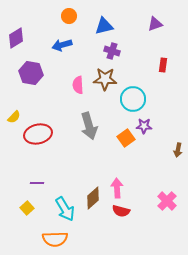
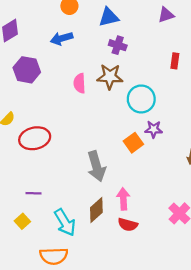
gray arrow: (89, 126) -> (96, 166), moved

